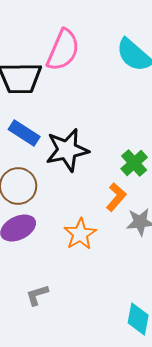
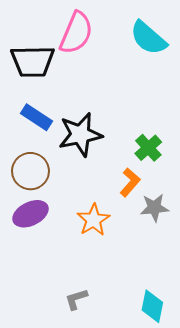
gray L-shape: (37, 295) -> (76, 299), moved

